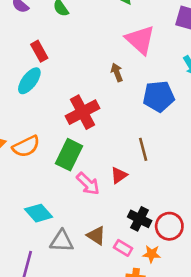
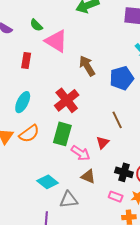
pink triangle: (140, 40) -> (56, 41), moved
red rectangle: (39, 51) -> (26, 61), turned 49
brown arrow: (117, 72) -> (87, 66), size x1.5
cyan ellipse: (29, 81) -> (23, 102), moved
brown triangle: (96, 236) -> (88, 176), moved

